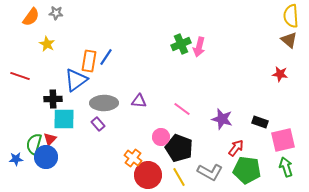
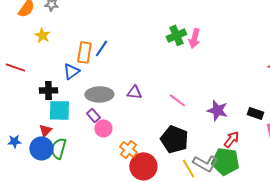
blue triangle: (76, 80) -> (71, 71), size x0.7
pink circle: (161, 137) -> (103, 128), moved
green semicircle: (34, 144) -> (58, 148), moved
blue star: (16, 159) -> (14, 141), moved
green pentagon: (247, 170) -> (225, 161), moved
yellow line: (179, 177) -> (188, 168), moved

